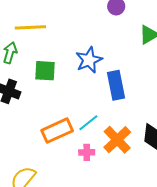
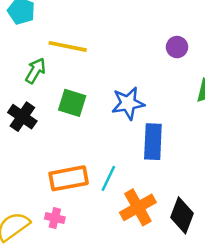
cyan line: (88, 123) -> (108, 178), turned -40
pink cross: (87, 152) -> (55, 218), moved

